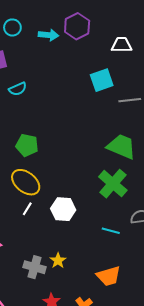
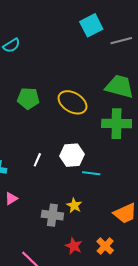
yellow ellipse: (26, 182) -> (73, 102), moved
green cross: (113, 184) -> (117, 124), turned -32
cyan line: (111, 231) -> (91, 173), moved

